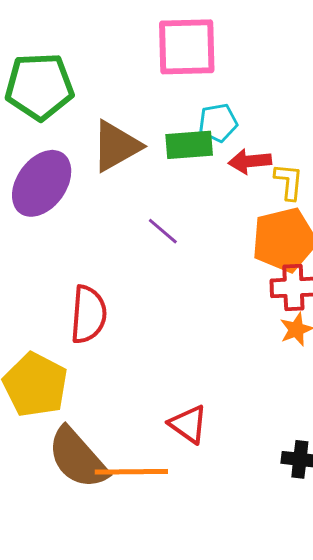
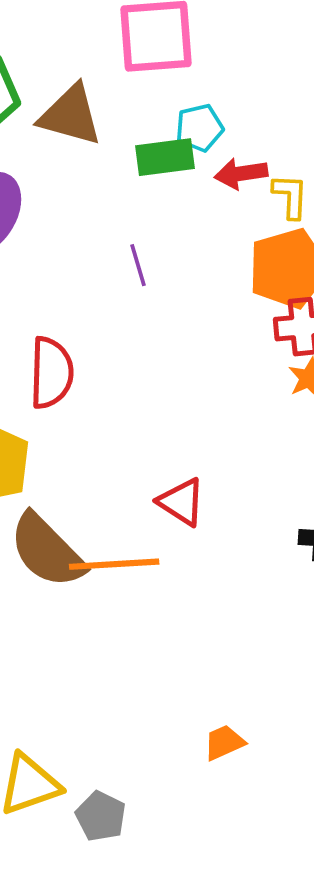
brown triangle: (116, 146) -> (70, 115), moved, turned 48
purple line: (163, 231) -> (138, 265), turned 36

